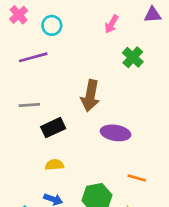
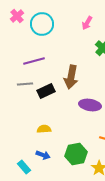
cyan circle: (52, 25) -> (42, 24), size x1.5
purple line: (33, 57) -> (34, 61), moved
black rectangle: (53, 128) -> (46, 91), moved

